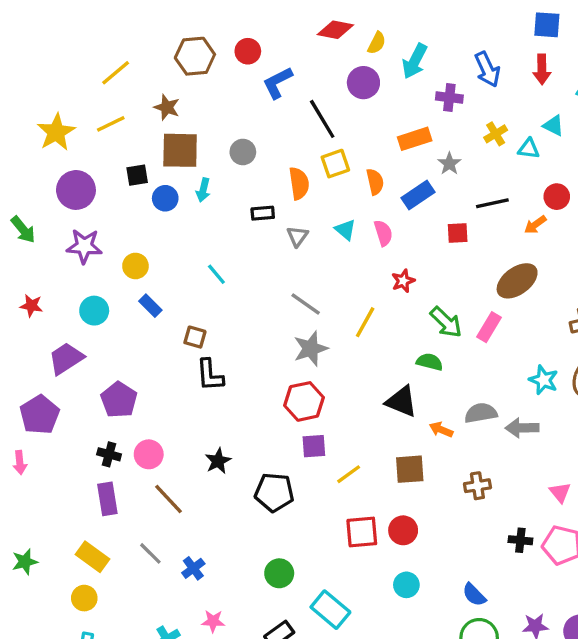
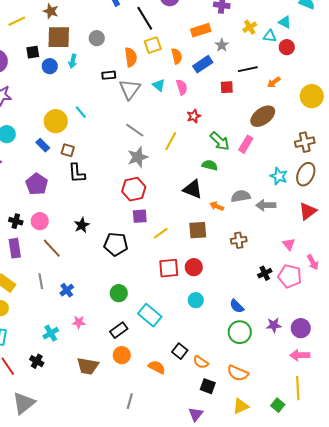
red circle: (557, 197) -> (287, 47), moved
gray triangle: (297, 236) -> (130, 89), size x1.6
yellow circle: (135, 266) -> (56, 121), moved, size x1.5
blue rectangle: (150, 306) -> (43, 145), moved
purple pentagon: (119, 400) -> (37, 184), moved
black cross: (520, 540) -> (265, 273), turned -32
gray line: (150, 553) -> (41, 281), turned 35

